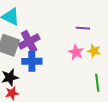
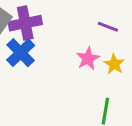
blue cross: (32, 61) -> (21, 53), turned 30

